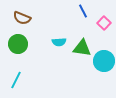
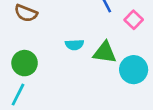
green circle: (18, 44) -> (25, 63), moved

